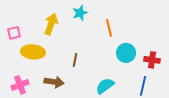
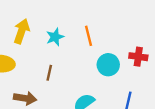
cyan star: (80, 13) -> (55, 37), moved
red cross: (152, 60) -> (138, 57), moved

